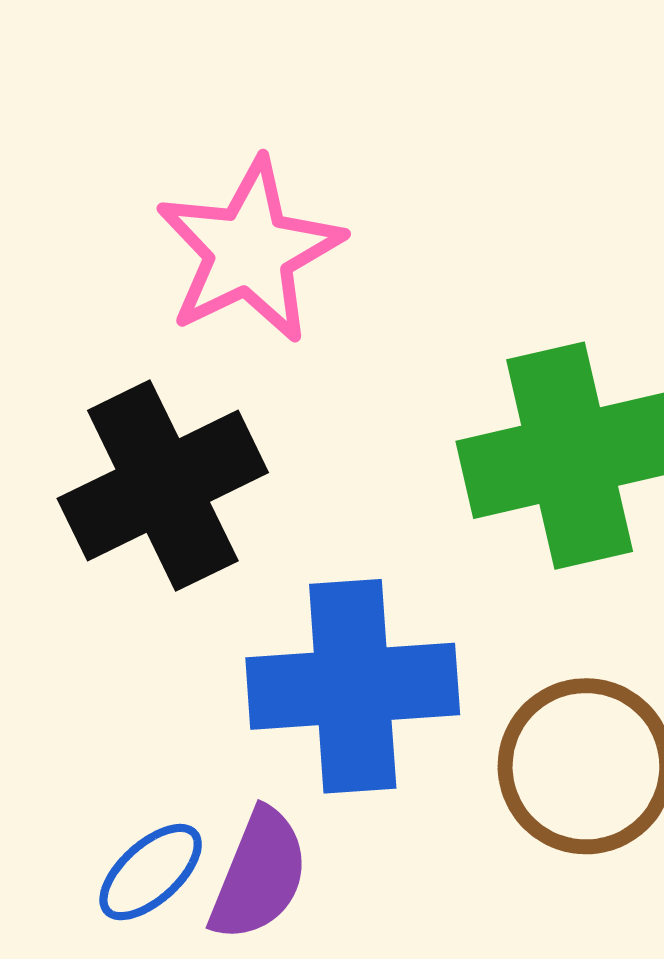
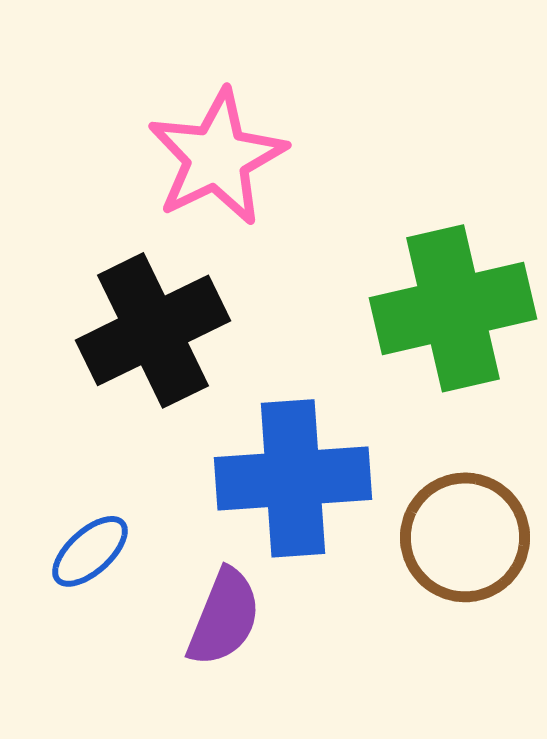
blue ellipse: (151, 872) -> (90, 551), moved

